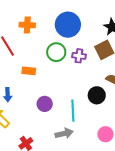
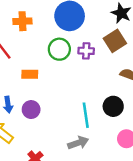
black circle: (97, 95) -> (113, 106), moved
purple circle: (45, 104) -> (31, 110), moved

